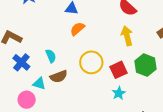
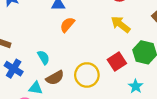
yellow arrow: (127, 36) -> (121, 24), turned -30
yellow circle: (91, 62) -> (87, 75), moved
cyan star: (119, 93) -> (136, 86), moved

